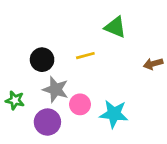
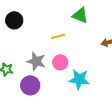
black circle: (42, 60) -> (14, 20), moved
pink circle: (80, 104) -> (60, 62), moved

